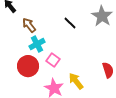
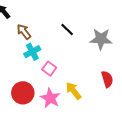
gray star: (102, 16) -> (101, 39), moved, turned -30
red circle: (28, 66) -> (23, 93), moved

